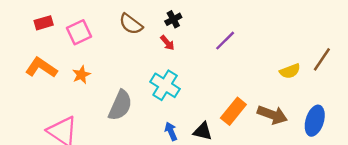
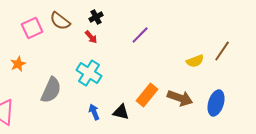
pink square: (79, 32) -> (32, 28), moved

